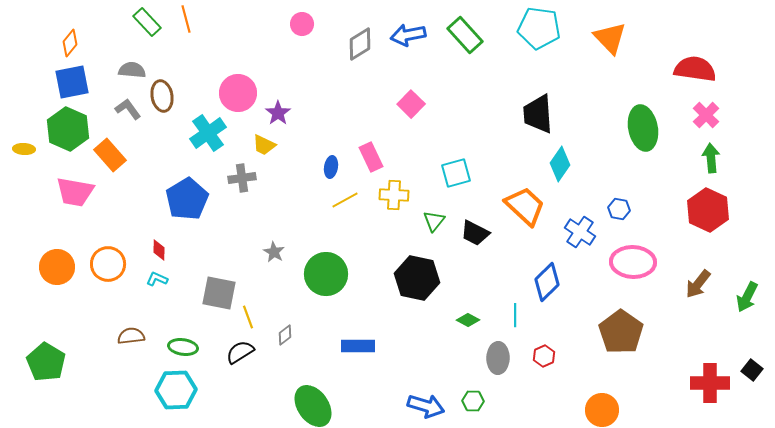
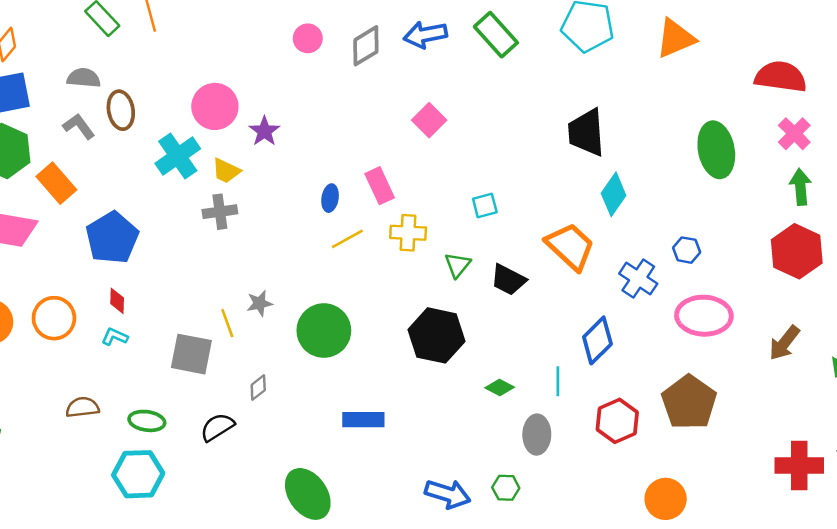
pink circle: (302, 24) -> (308, 38), moved
orange triangle: (610, 38) -> (675, 38), turned 51
yellow trapezoid: (264, 145) -> (226, 171), moved
cyan square: (456, 173) -> (485, 205), size x0.7
blue pentagon: (187, 199) -> (112, 238), moved
gray star: (274, 252) -> (259, 303), turned 30
yellow line: (248, 317) -> (227, 323), moved
gray diamond: (285, 335) -> (258, 387), moved
red hexagon: (544, 356) -> (617, 421), moved, size x1.6

